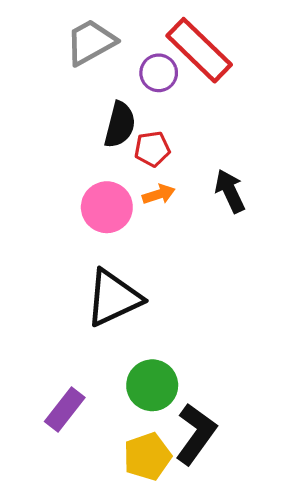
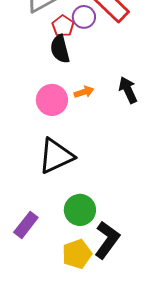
black semicircle: (120, 125) -> (60, 49), turned 152
red pentagon: (152, 149) -> (63, 26), moved, turned -30

